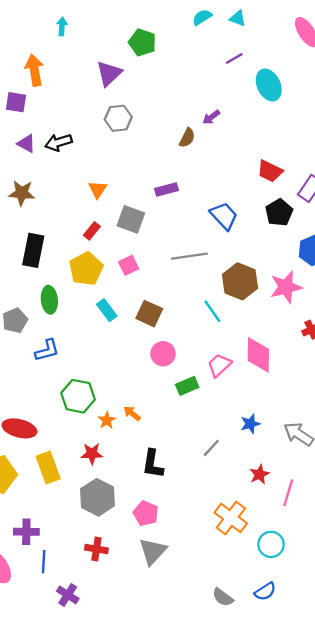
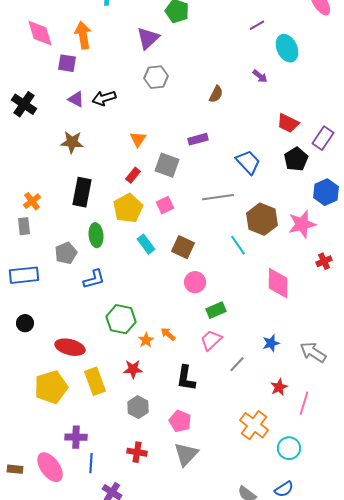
purple arrow: (211, 117) -> (260, 76), moved, turned -105
pink trapezoid: (219, 365) -> (211, 340), moved
gray hexagon: (98, 497) -> (138, 407), size x0.7

